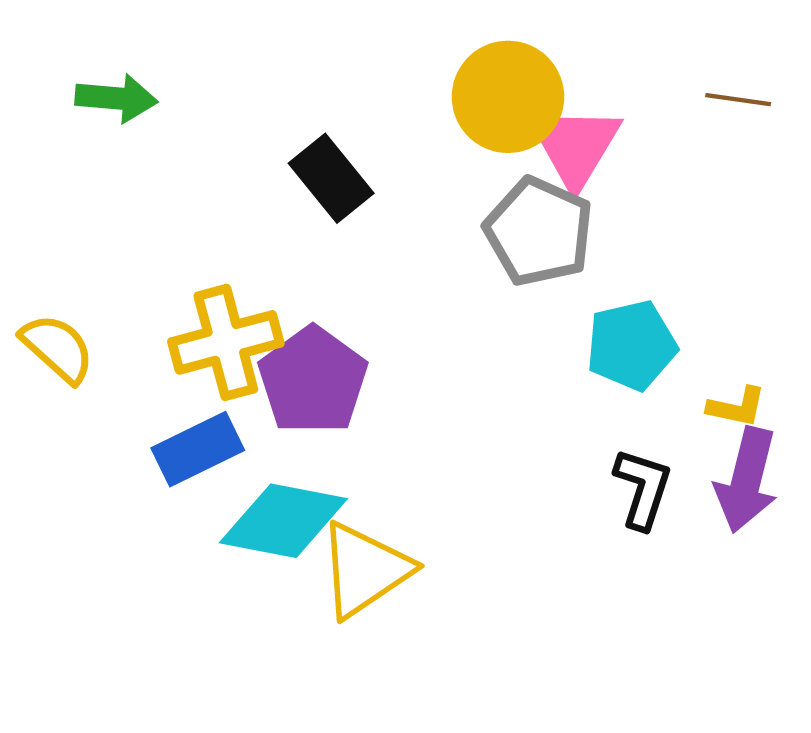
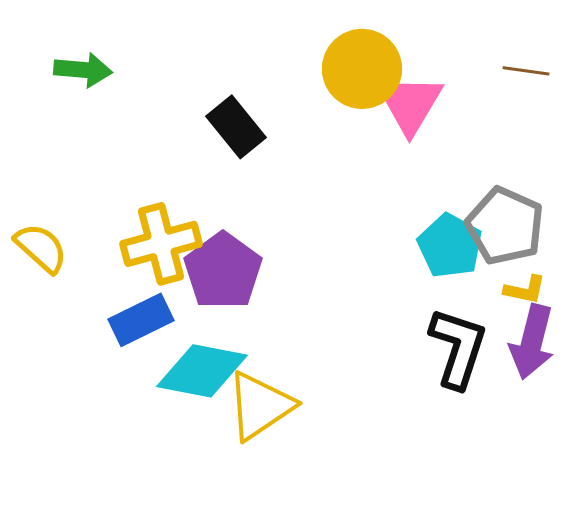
gray pentagon: (539, 232) -> (505, 226), moved
cyan pentagon: (631, 345) -> (450, 246), turned -30
black L-shape: (643, 488) -> (458, 348), size x1.4

